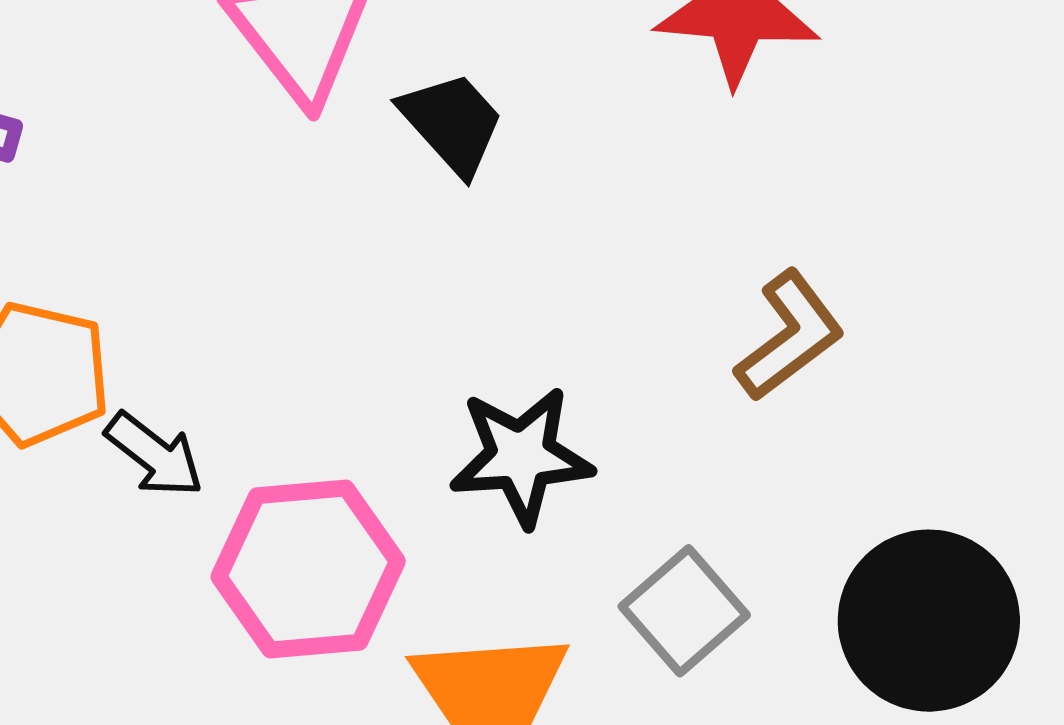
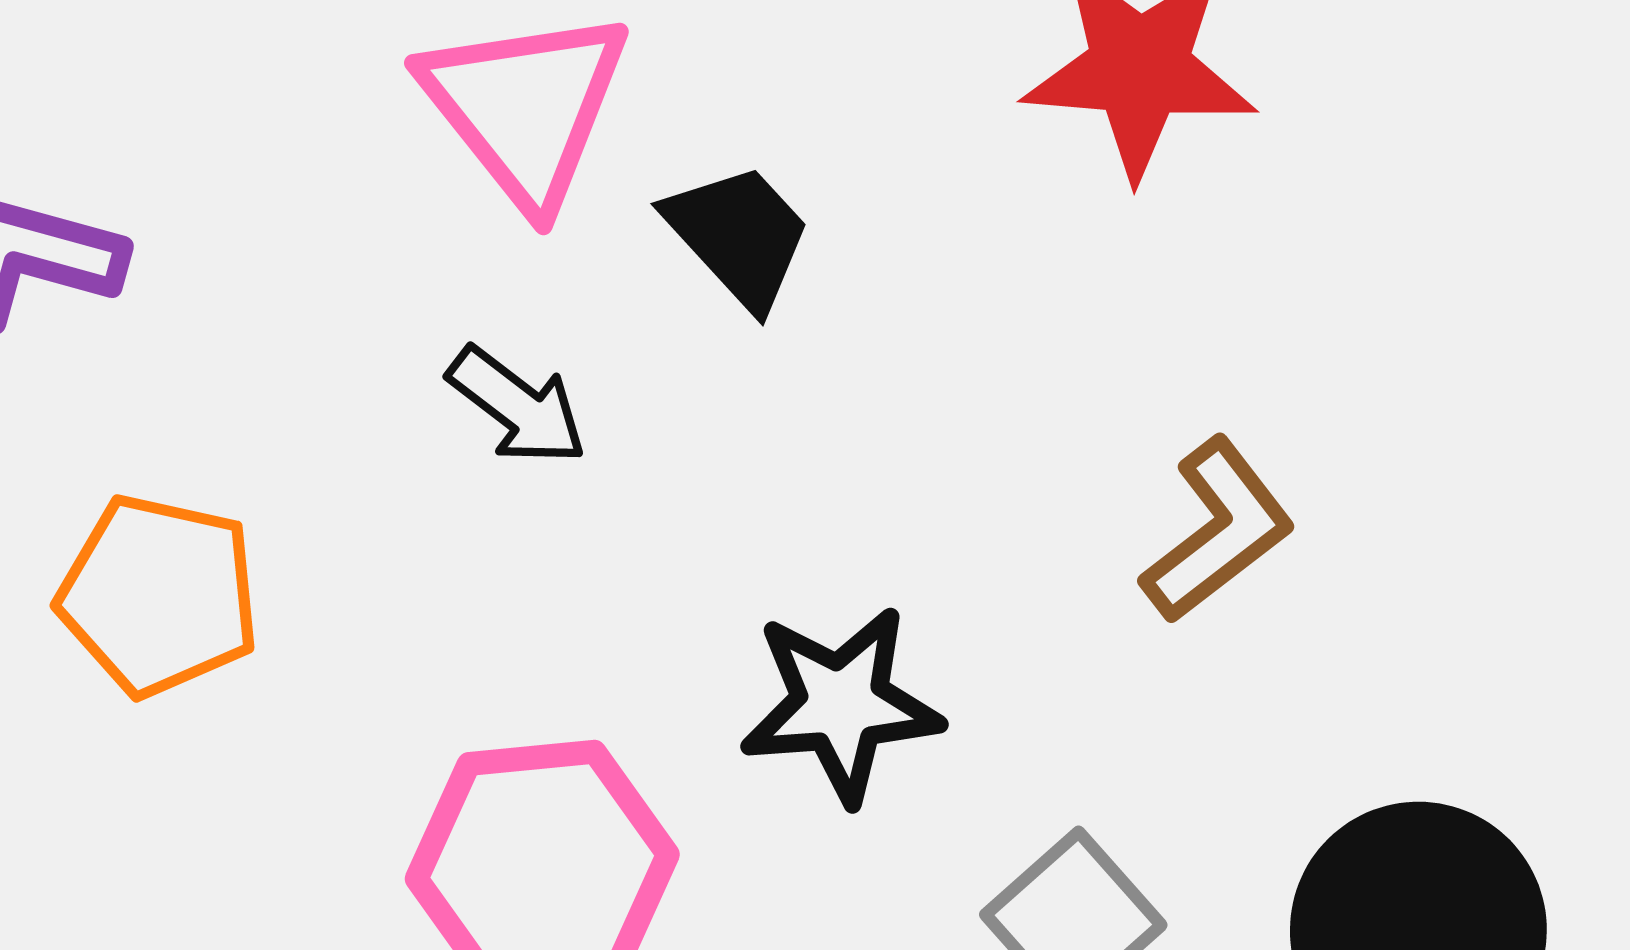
black arrow: (154, 455) -> (517, 406), moved

